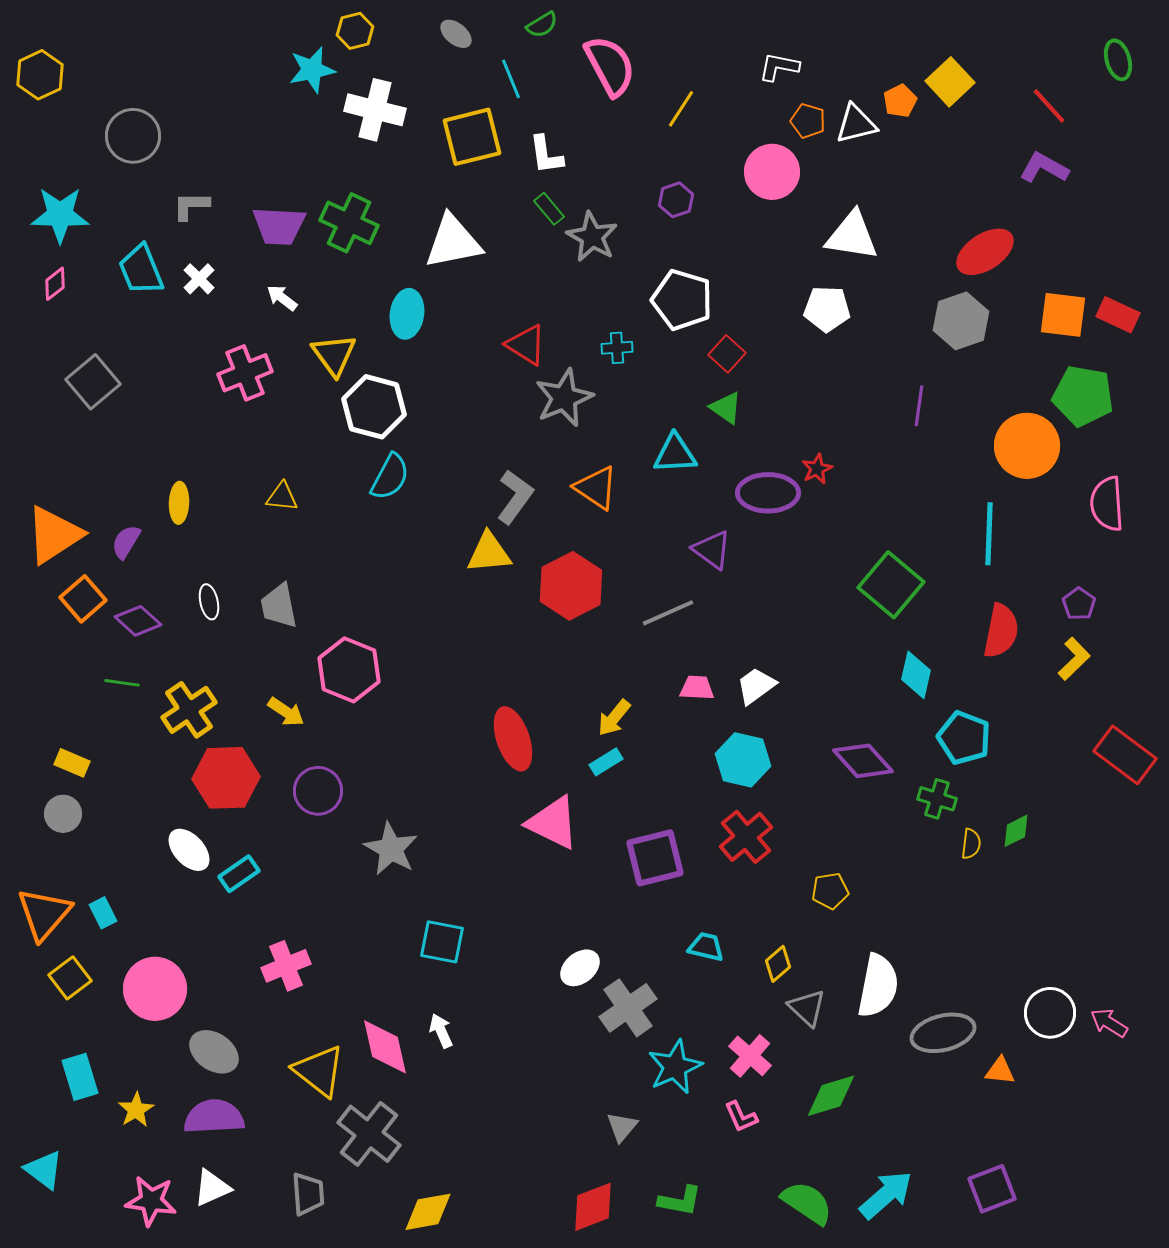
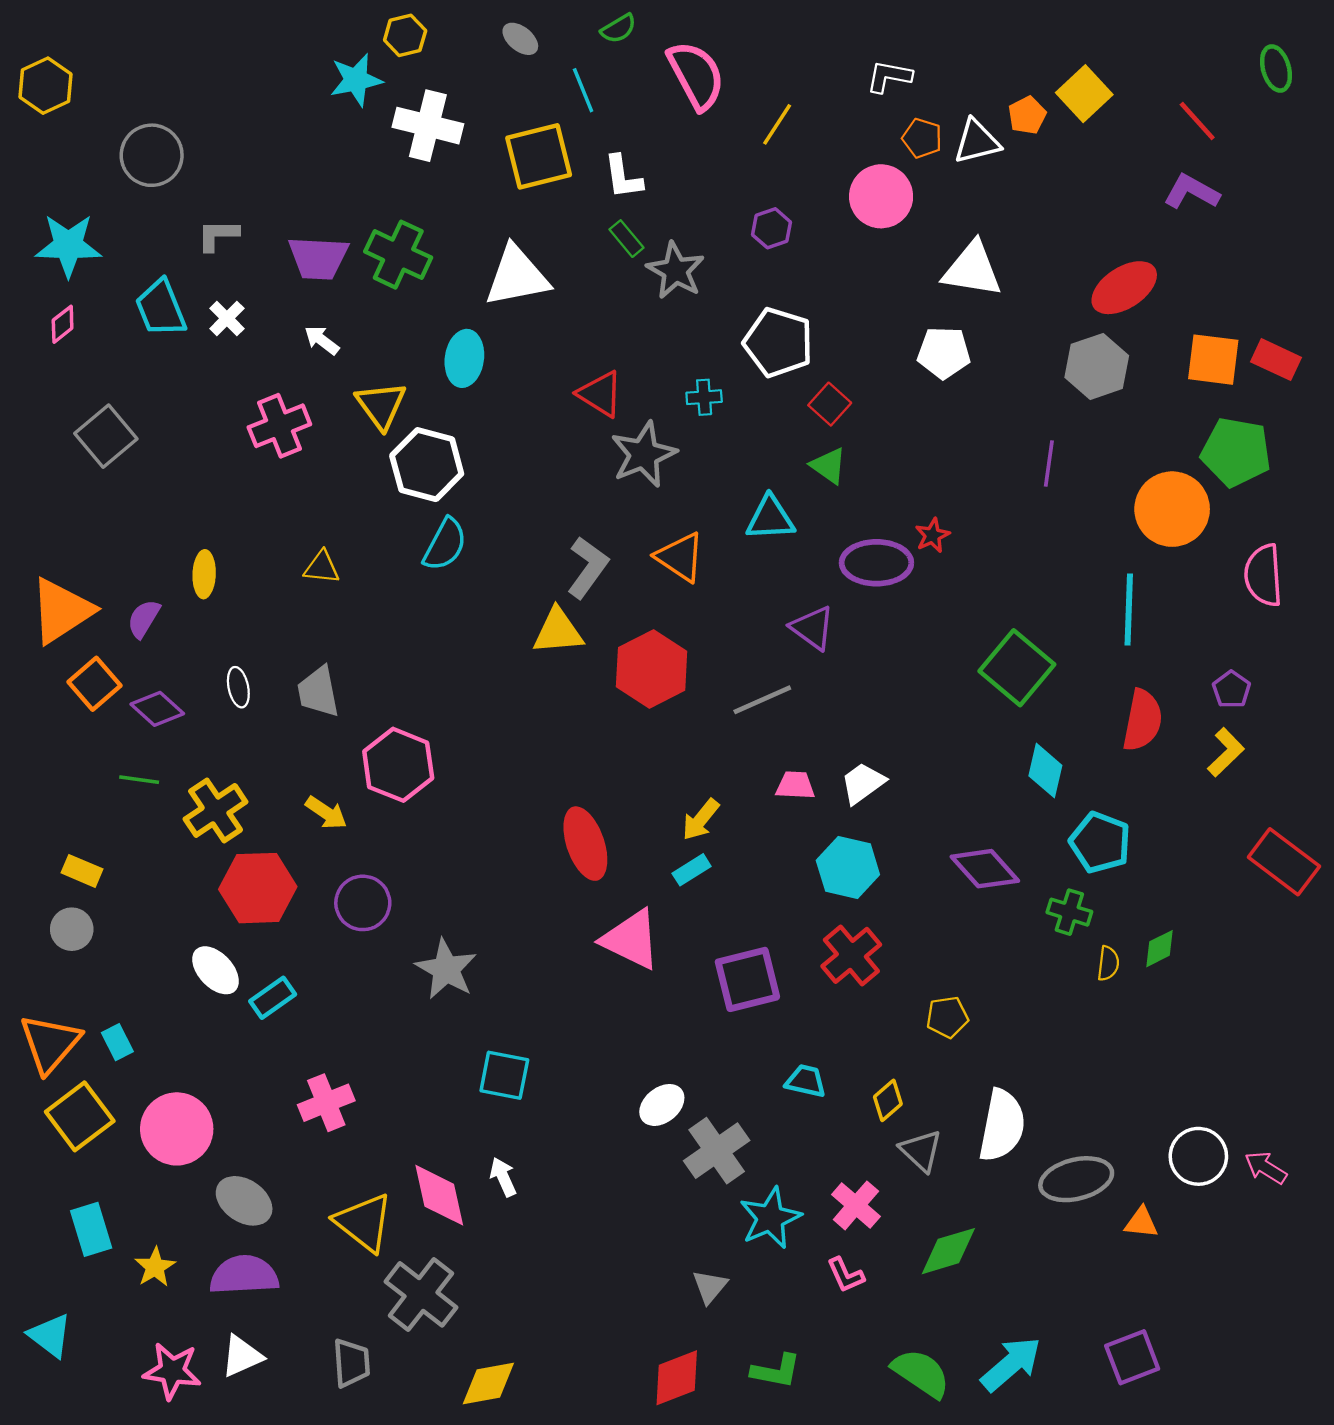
yellow square: (70, 978) -> (80, 1116), size x1.4

